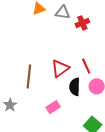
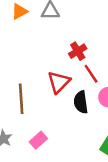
red cross: (82, 23) -> (78, 51), moved
pink rectangle: (53, 107) -> (38, 140), moved

